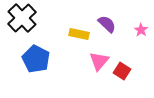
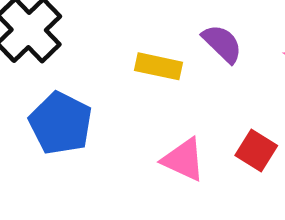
pink triangle: (99, 61) -> (183, 160), moved, turned -45

